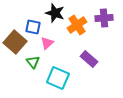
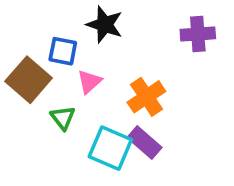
orange cross: (77, 25) -> (146, 97), moved
purple rectangle: (89, 59) -> (145, 142), moved

